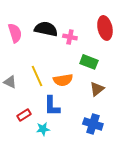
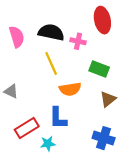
red ellipse: (105, 28) -> (102, 20), moved
yellow line: (37, 76) -> (51, 63), moved
red rectangle: (24, 115) -> (27, 128), size x1.5

